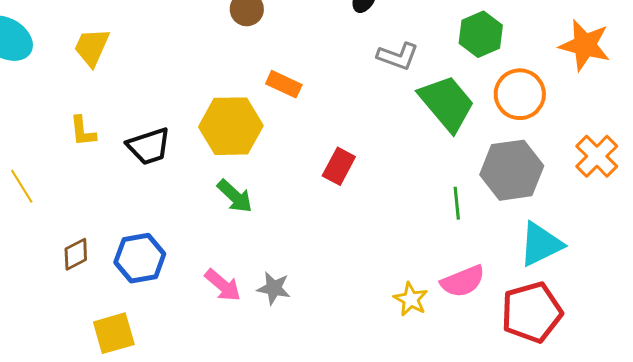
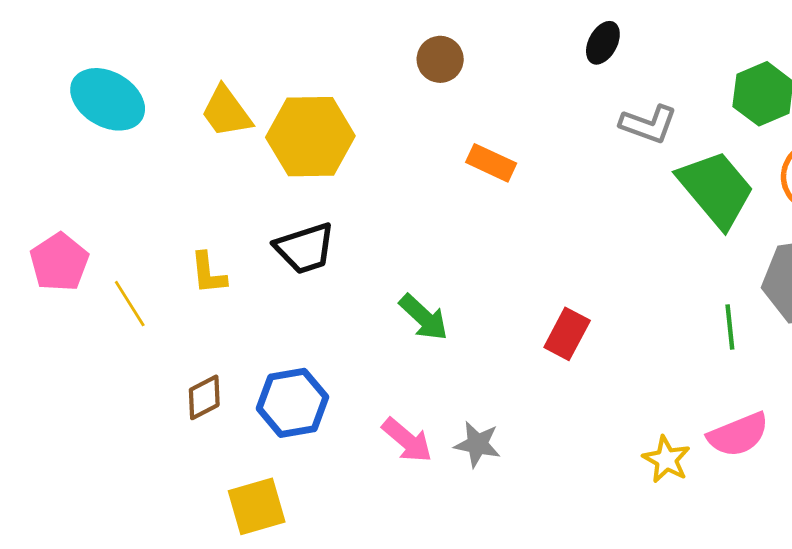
yellow trapezoid: (92, 47) -> (226, 112), turned -60
yellow hexagon: (231, 126) -> (310, 137), moved
yellow L-shape: (83, 131) -> (208, 273), moved
red rectangle: (339, 166) -> (567, 334), moved

